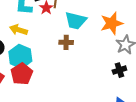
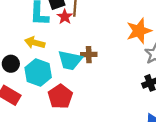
cyan trapezoid: (76, 21) -> (70, 60), moved
red pentagon: (22, 74) -> (60, 96), moved

